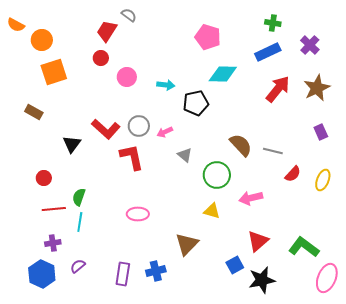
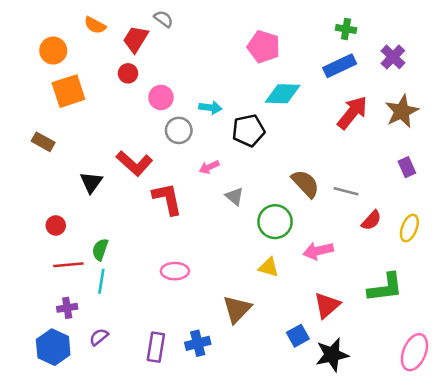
orange semicircle: (16, 25) -> (95, 25), moved
gray circle: (139, 126) -> (179, 130), moved
green L-shape: (304, 247) -> (385, 288), moved, turned 136

